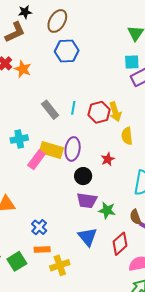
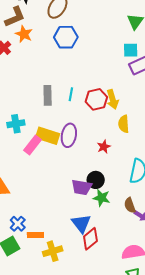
orange star: (23, 69) -> (24, 34), moved
gray rectangle: (50, 110) -> (48, 95), turned 36
black circle: (83, 176) -> (96, 180), moved
blue cross: (39, 227) -> (18, 224), moved
red diamond: (120, 244) -> (90, 239), moved

